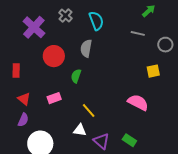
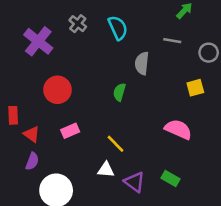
gray semicircle: (86, 48) -> (142, 63), moved
red circle: (54, 56) -> (57, 90), moved
red rectangle: (16, 71) -> (13, 115), moved
green semicircle: (76, 76) -> (119, 92), moved

